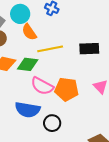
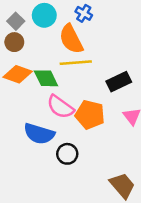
orange semicircle: (29, 32) -> (71, 39), moved, size x1.4
black rectangle: (89, 49) -> (119, 82), moved, turned -30
green diamond: (28, 64) -> (46, 78), turned 50

